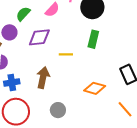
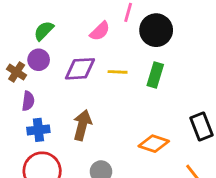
green semicircle: (23, 14) -> (44, 31), moved
yellow line: (66, 54) -> (118, 72), moved

